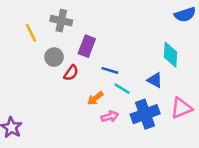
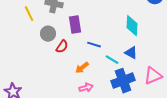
purple rectangle: (87, 46) -> (75, 25), turned -30
cyan diamond: (171, 55) -> (132, 26), moved
cyan line: (122, 89) -> (112, 60), moved
pink arrow: (110, 117) -> (86, 88), moved

